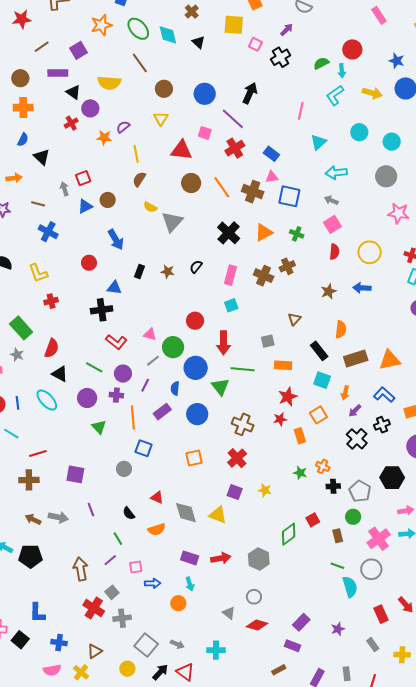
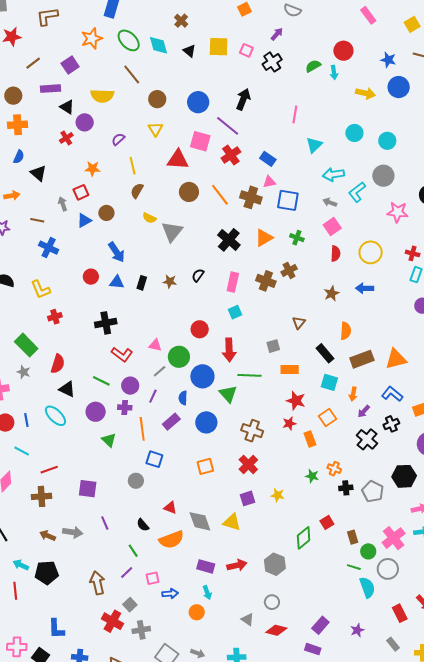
yellow square: (234, 25) -> (219, 47), moved
cyan L-shape: (335, 95) -> (357, 192), moved
pink square: (205, 133) -> (200, 141), size x1.5
orange star: (104, 138) -> (93, 169), moved
blue triangle: (114, 288) -> (117, 282), moved
red star: (288, 397) -> (296, 401), turned -30
purple square: (235, 492) -> (247, 498), turned -35
green circle: (353, 517) -> (368, 551), moved
orange semicircle: (157, 529) -> (171, 540), size x1.4

